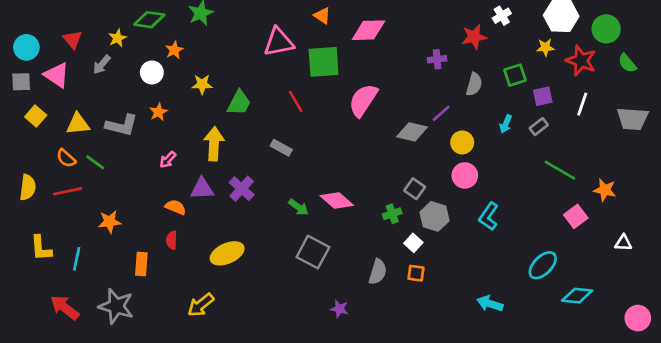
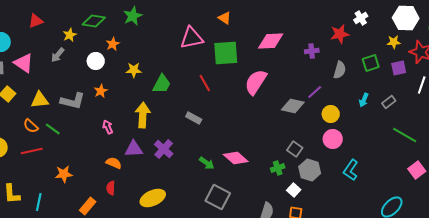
pink diamond: (368, 30) -> (271, 41), moved
red triangle: (73, 39) -> (36, 21), moved, turned 49
purple square: (543, 96) -> (399, 68), moved
pink arrow: (168, 160) -> (108, 127), turned 112
orange rectangle: (141, 264) -> (88, 206), turned 36

